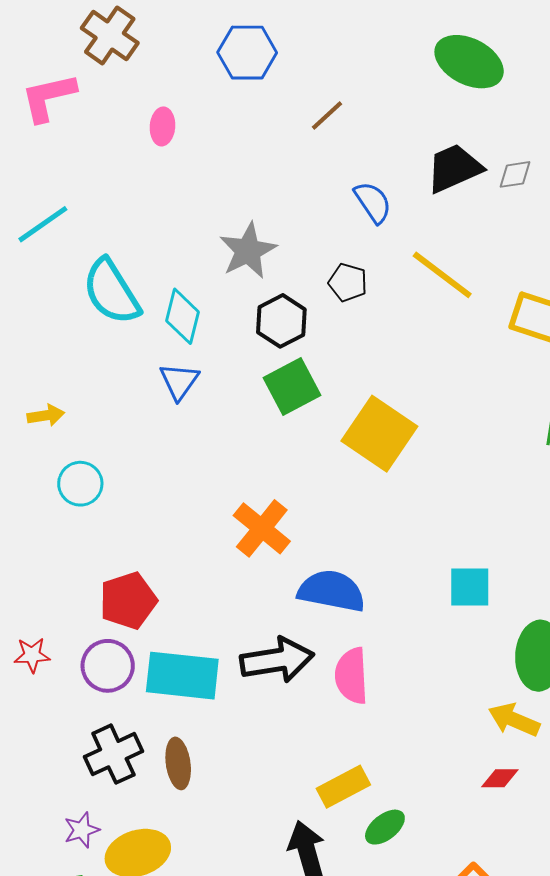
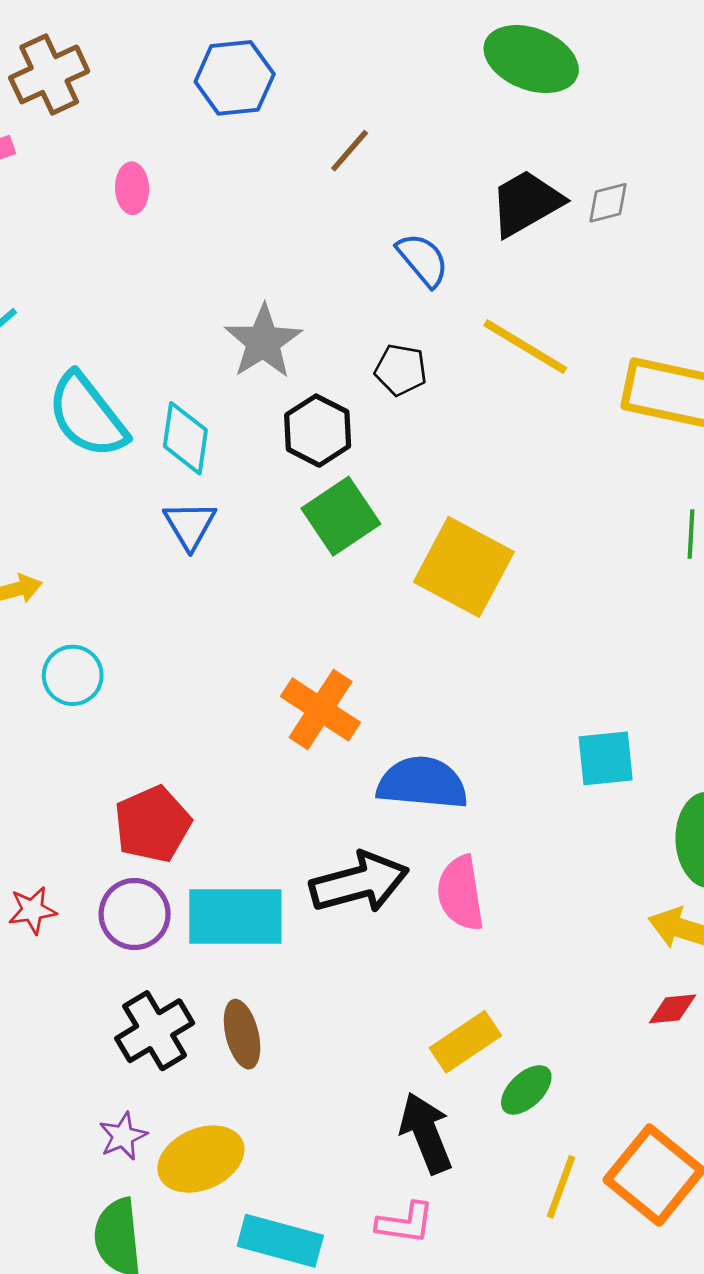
brown cross: (110, 35) -> (49, 74), turned 36

